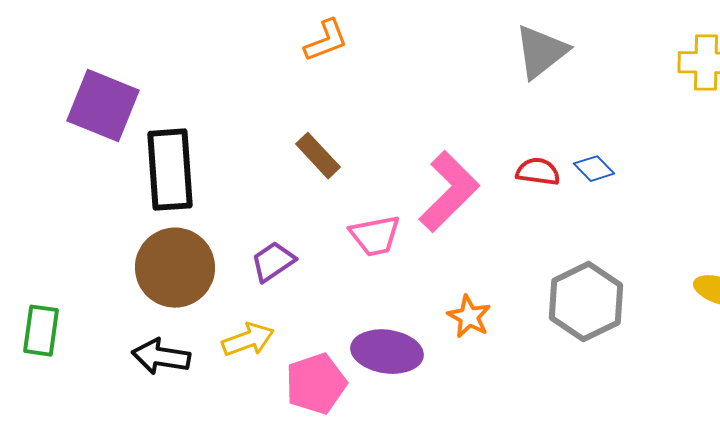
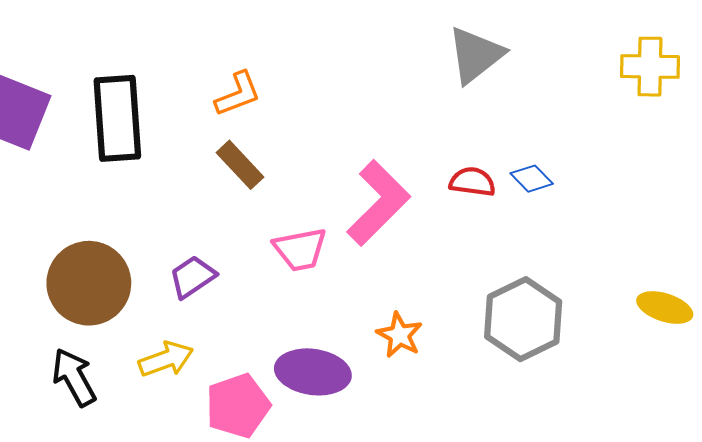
orange L-shape: (326, 41) -> (238, 94), moved
black rectangle: (170, 170) -> (117, 118), moved
black arrow: (161, 357) -> (74, 377), turned 52

